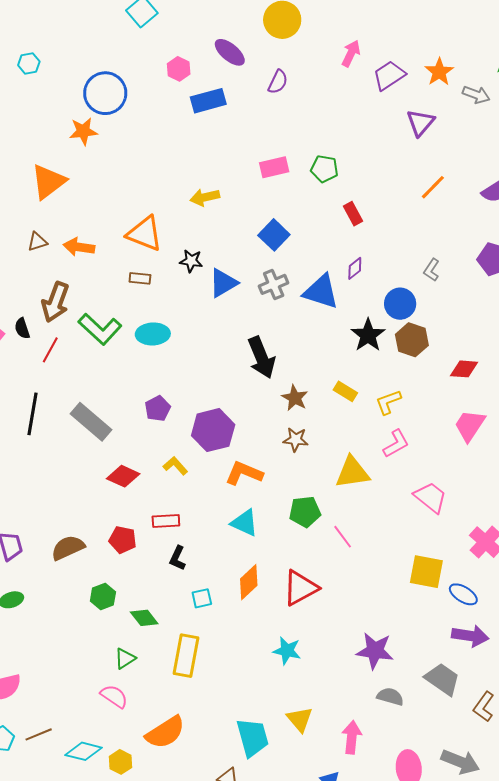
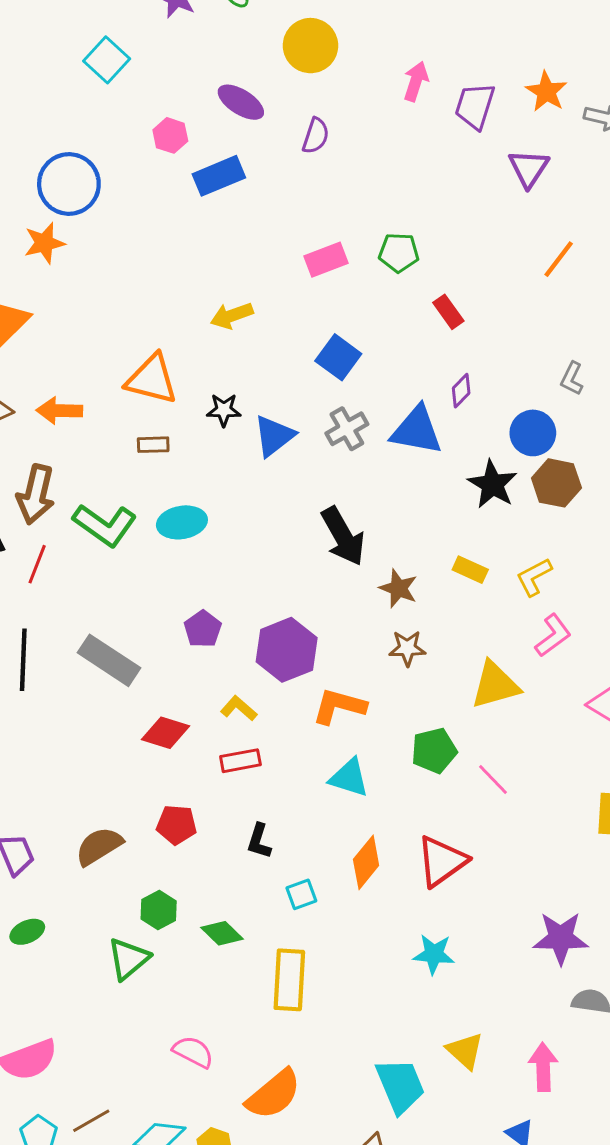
purple trapezoid: (389, 75) -> (475, 106), turned -32
red rectangle: (166, 521) -> (240, 761), moved
green triangle: (125, 658) -> (128, 959), moved, size x1.4

